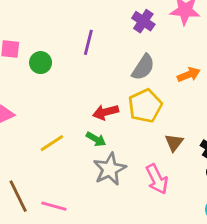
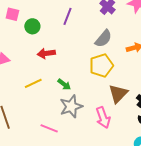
red arrow: (106, 112) -> (46, 53), moved
brown triangle: (174, 143) -> (118, 94), size x1.5
pink line: (54, 206) -> (49, 128), moved

